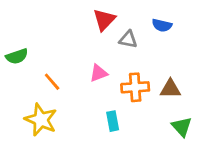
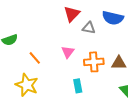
blue semicircle: (162, 25) -> (113, 18), size x1.5
pink triangle: (99, 73) -> (68, 52), turned -32

